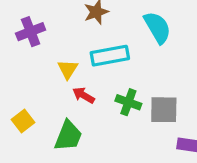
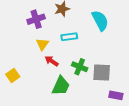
purple cross: (31, 32) -> (36, 19), moved
cyan rectangle: (110, 56) -> (69, 37), size x0.7
green trapezoid: (68, 136) -> (61, 86), moved

